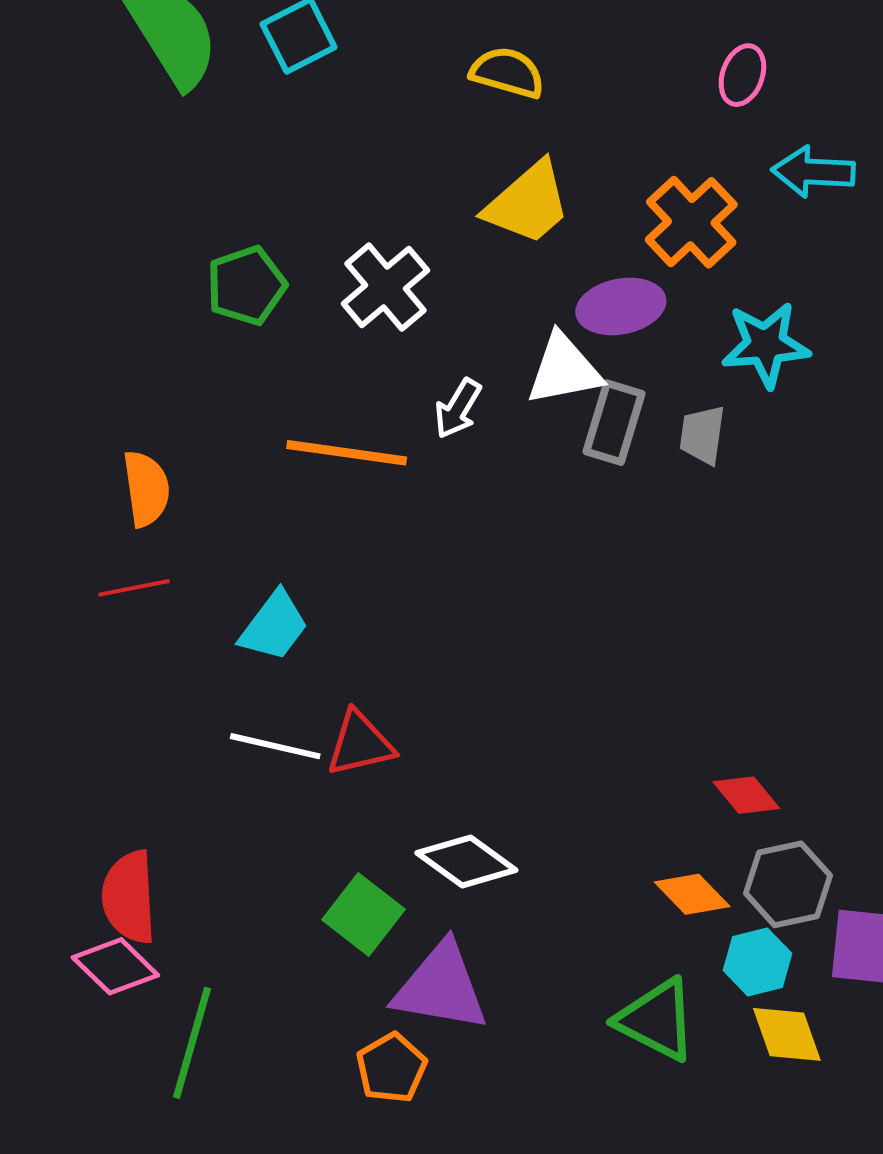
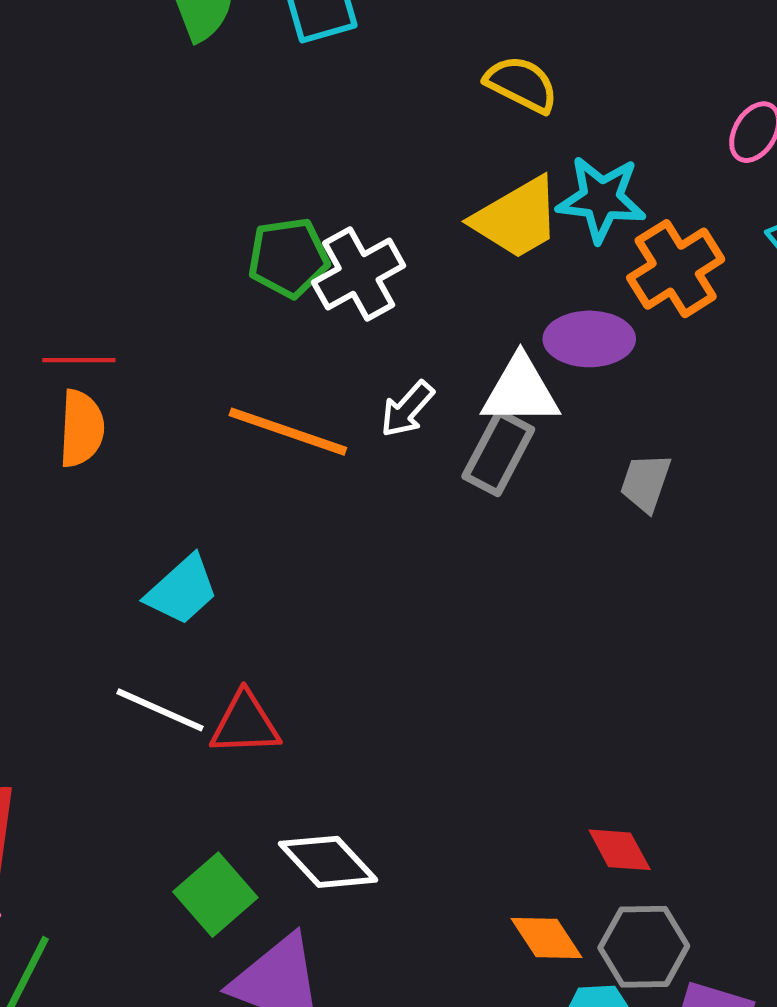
green pentagon: (246, 286) -> (288, 258), moved
cyan star: (766, 345) -> (601, 199), moved
gray rectangle: (614, 423) -> (498, 453), moved
red line: (134, 588) -> (79, 360), moved

